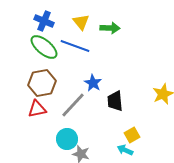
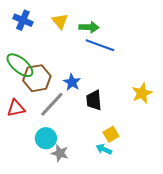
blue line: (75, 46) -> (100, 45), moved
green ellipse: (44, 47) -> (20, 65), moved
brown hexagon: (42, 83) -> (37, 78), moved

